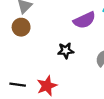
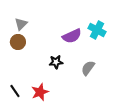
black line: (18, 85) -> (15, 91), turned 48

